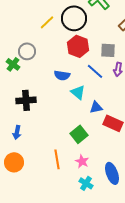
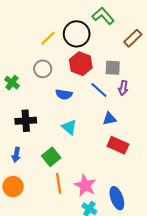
gray circle: (27, 51) -> (43, 69), moved
cyan triangle: (78, 92) -> (69, 127), moved
blue triangle: (96, 107) -> (109, 119), moved
green square: (79, 134) -> (51, 157), moved
pink star: (82, 161) -> (85, 185), size x1.5

